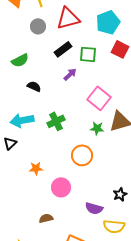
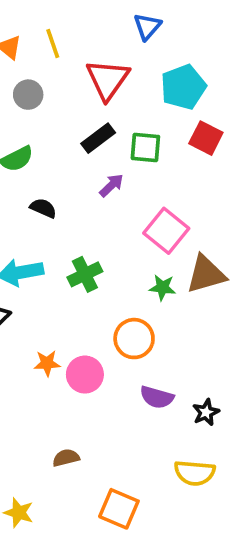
red triangle: (68, 18) -> (108, 79), turned -40
gray circle: (38, 26) -> (28, 95), moved
pink circle: (61, 187) -> (85, 375), moved
purple semicircle: (94, 208) -> (157, 397), moved

